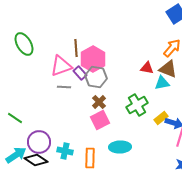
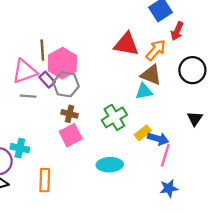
red triangle: (147, 68) -> (126, 44), moved, size x1.6
brown cross: (99, 102) -> (70, 114), turned -32
cyan ellipse: (120, 147) -> (110, 165), moved
cyan cross: (65, 151) -> (20, 148), moved
orange rectangle: (90, 158) -> (45, 180), moved

